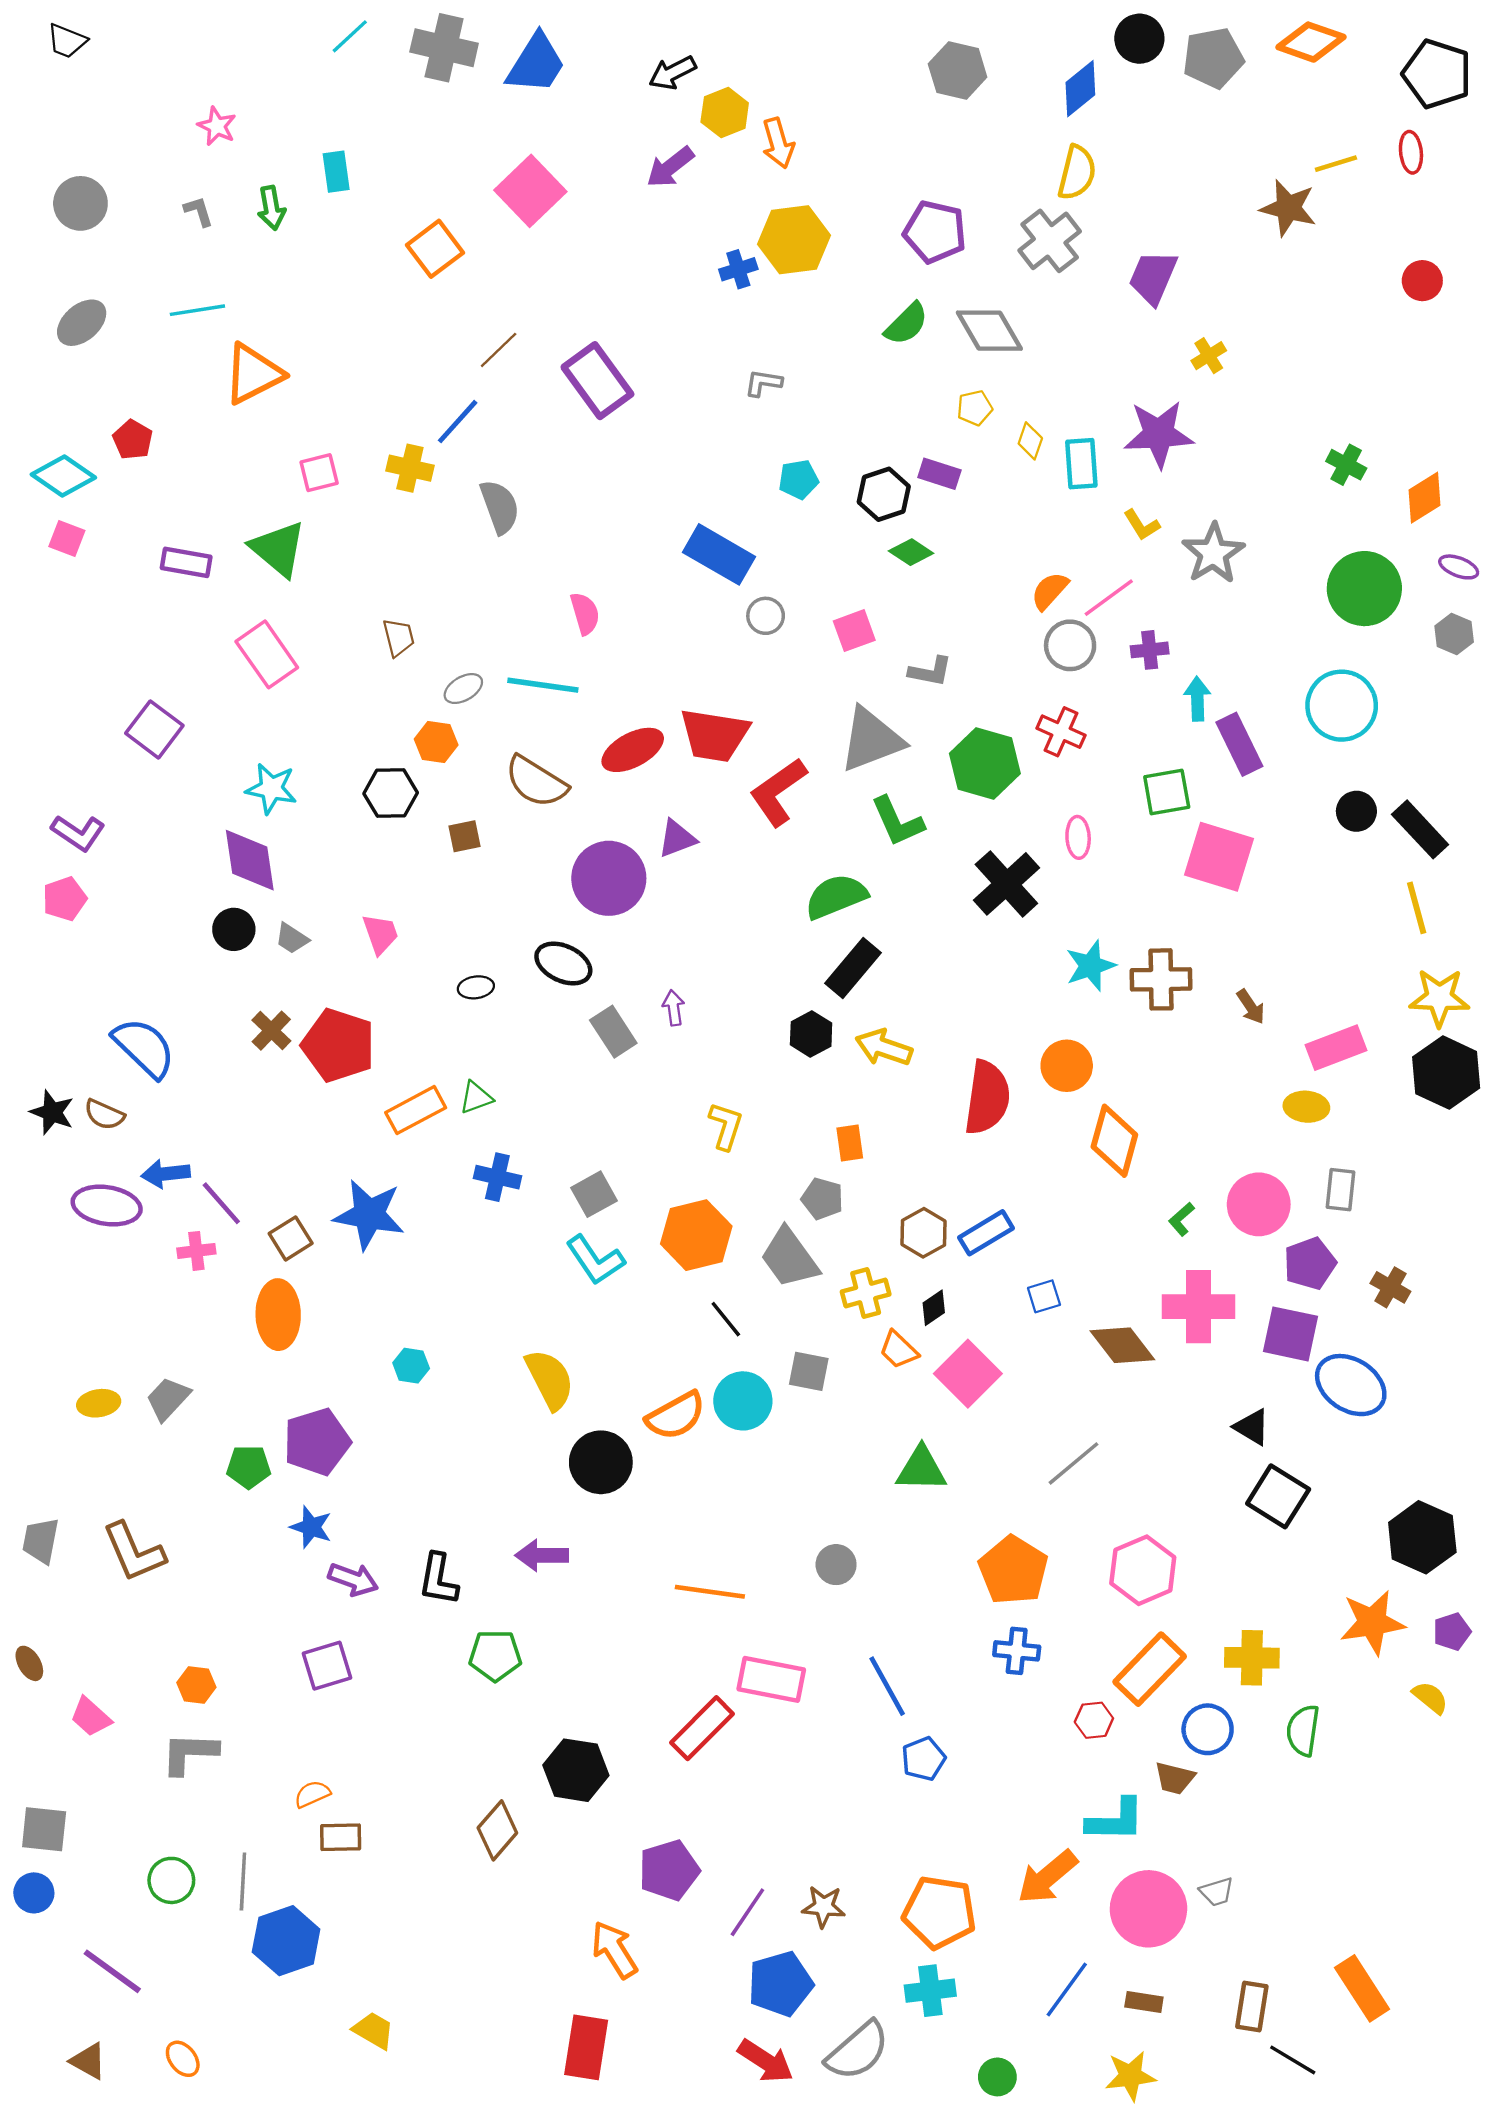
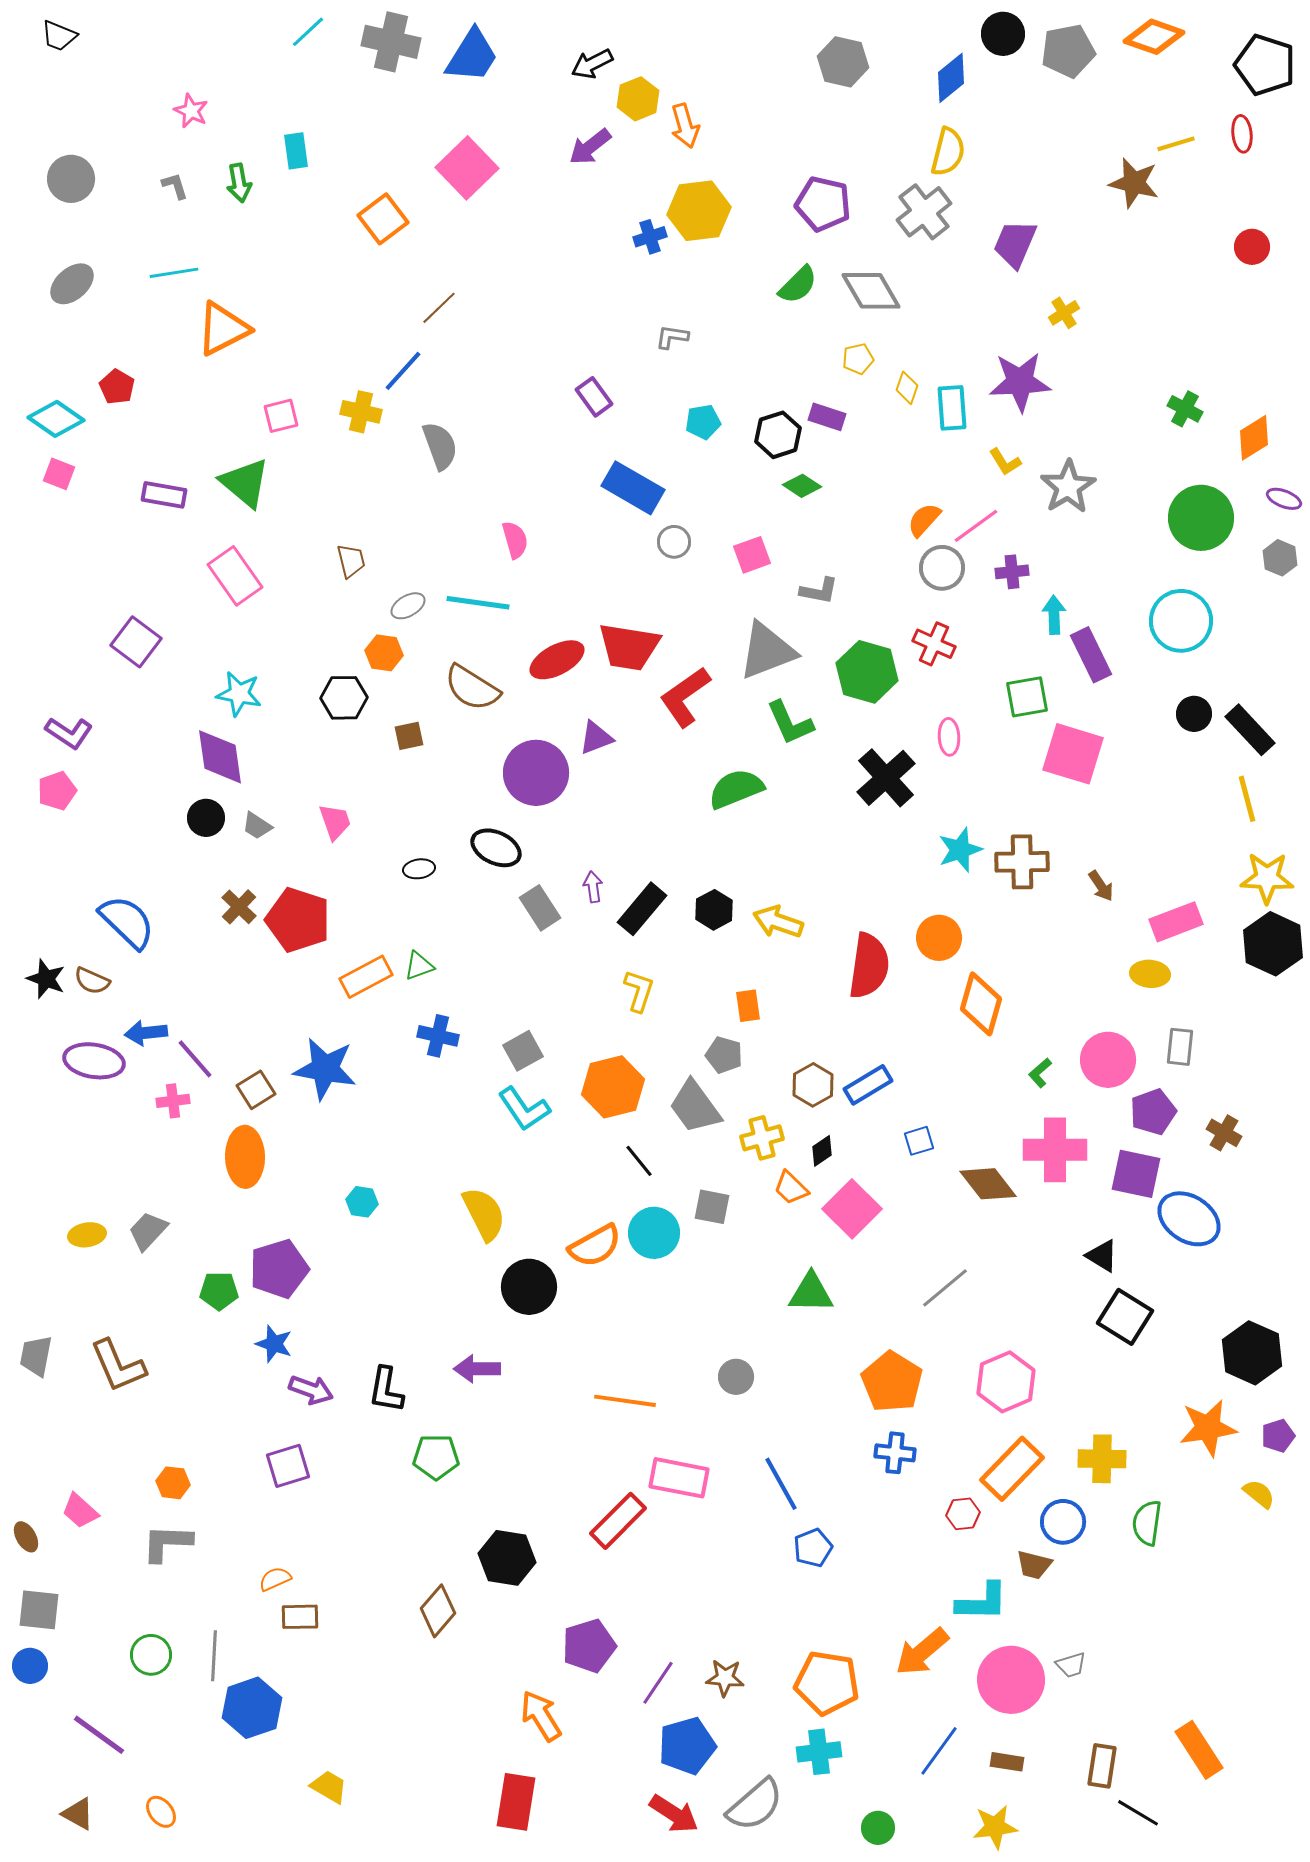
purple rectangle: (597, 381) -> (594, 397), moved, size x0.6
black rectangle: (853, 968) -> (642, 909), moved
brown ellipse: (29, 1663) -> (26, 1537), moved

